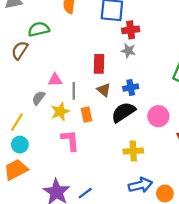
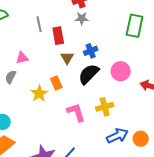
brown triangle: (104, 90) -> (67, 58), turned 32
gray line: (74, 91) -> (39, 24), moved
yellow star: (60, 112) -> (39, 94), moved
pink L-shape: (70, 140) -> (76, 112), moved

